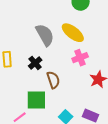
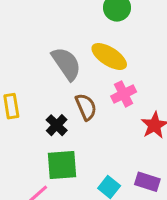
black cross: (35, 63) -> (57, 125), moved
brown semicircle: (53, 80) -> (86, 107), moved

